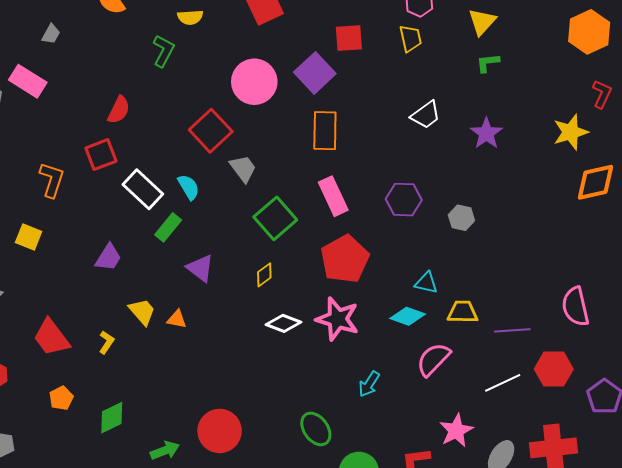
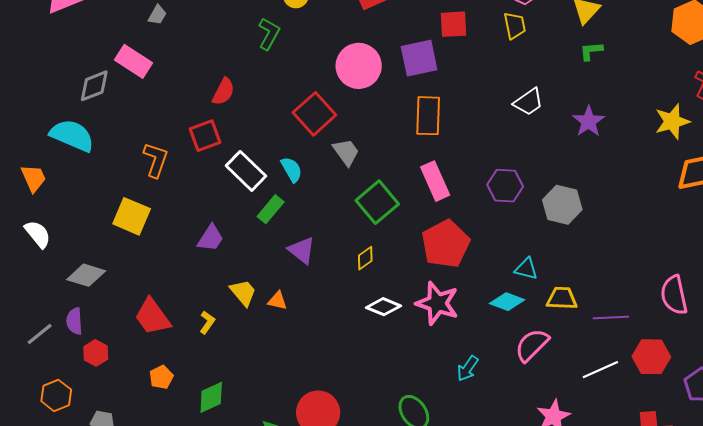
purple square: (315, 73) -> (419, 58), turned 30
gray hexagon: (461, 218) -> (562, 205), size x1.5
yellow square: (29, 237) -> (132, 216), size x1.4

